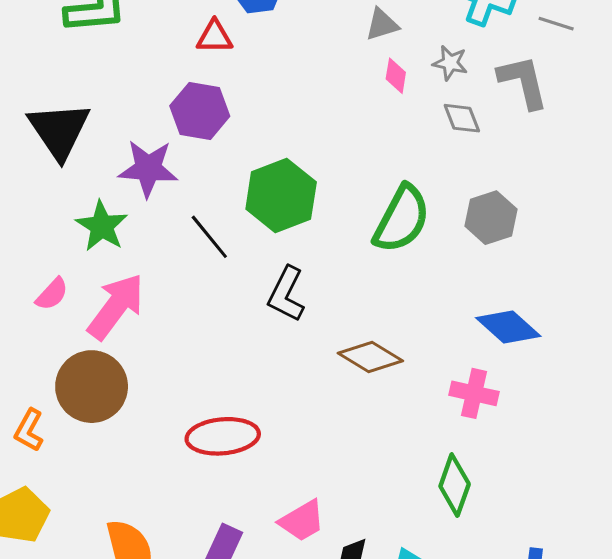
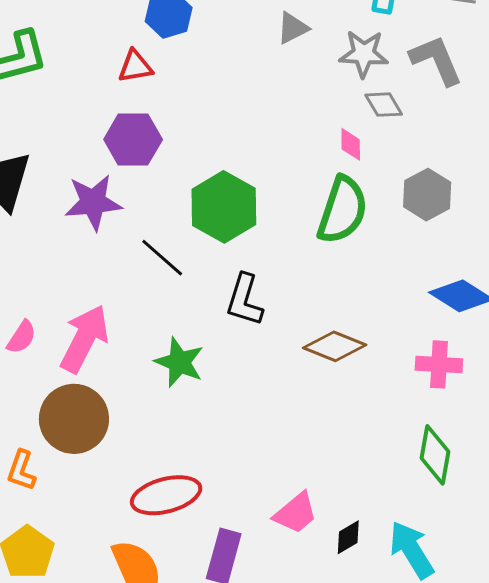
gray star: (450, 63) -> (364, 54), size x1.4
pink diamond: (396, 76) -> (351, 144), moved
green star: (102, 226) -> (179, 362), moved
red ellipse: (223, 436) -> (166, 495), moved

